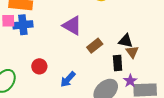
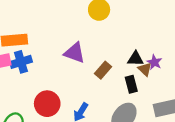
red circle: (39, 66) -> (47, 104), size x1.5
purple star: (130, 81) -> (154, 62), moved

